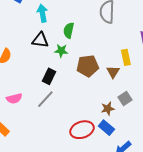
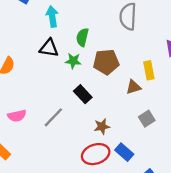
brown pentagon: (88, 66) -> (106, 62), moved
brown triangle: (113, 72) -> (133, 87), turned 40
black rectangle: (49, 76) -> (83, 94), moved, turned -70
brown star: (108, 109) -> (102, 127), moved

